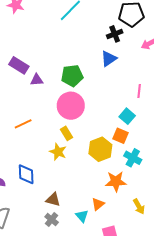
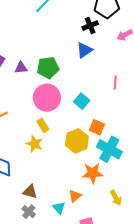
purple triangle: (37, 80) -> (21, 68), moved
cyan square: (127, 116) -> (82, 101), moved
cyan cross: (133, 158) -> (109, 149), size x1.4

